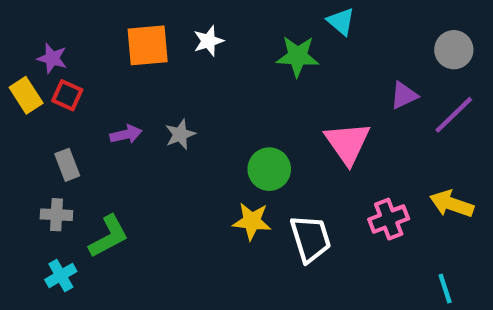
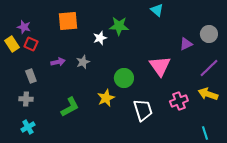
white star: (208, 41) -> (100, 38), moved
gray circle: (454, 50) -> (209, 34), moved
green star: (297, 56) -> (119, 26), moved
purple line: (454, 115) -> (209, 68), moved
yellow star: (252, 221) -> (106, 98), moved, turned -30
green L-shape: (109, 236) -> (70, 107), moved

